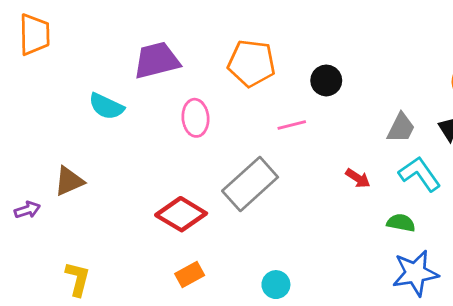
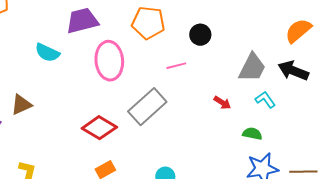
pink ellipse: (195, 118) -> (109, 61), size x1.5
gray trapezoid: (401, 128) -> (252, 68), size x1.4
cyan L-shape: (420, 174) -> (265, 100), size x0.7

